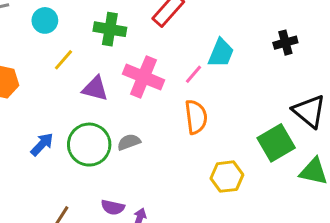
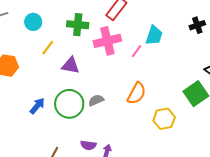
pink cross: (143, 77) -> (107, 41), moved, turned -32
orange semicircle: (196, 117) -> (137, 93), moved, turned 40

